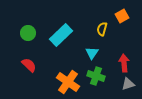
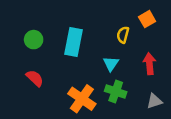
cyan rectangle: (61, 35) -> (73, 42), turned -35
red arrow: (124, 63) -> (149, 64), moved

